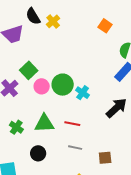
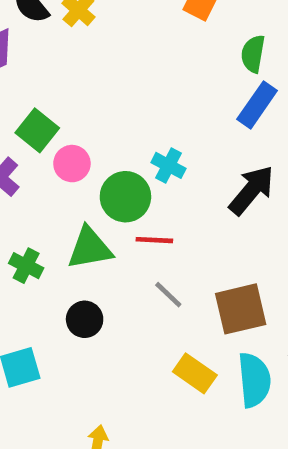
green circle: (63, 85) -> (125, 197), moved
gray line: (75, 148) -> (168, 295), turned 40
brown square: (105, 158) -> (241, 309), size x1.6

